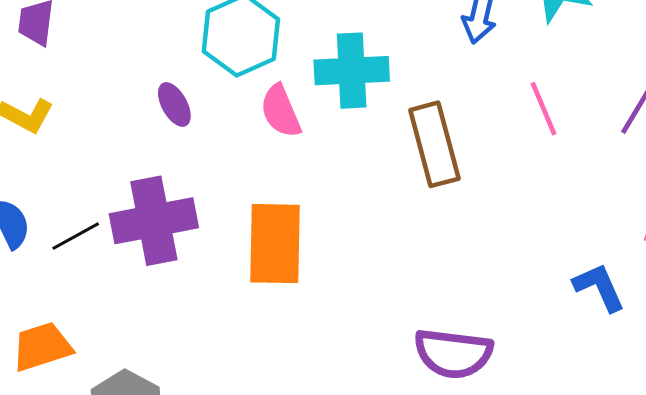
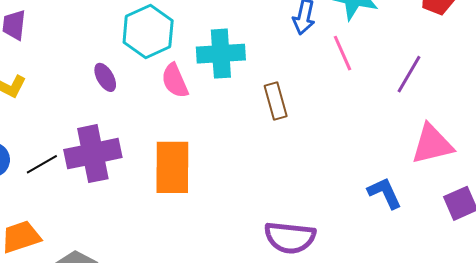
pink line: (543, 109) -> (342, 53), moved
brown rectangle: (434, 144) -> (276, 101), size x0.7

